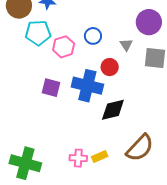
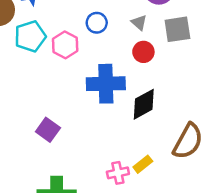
red circle: (110, 67) -> (143, 52), moved
purple square: (51, 88) -> (48, 130), moved, turned 36

